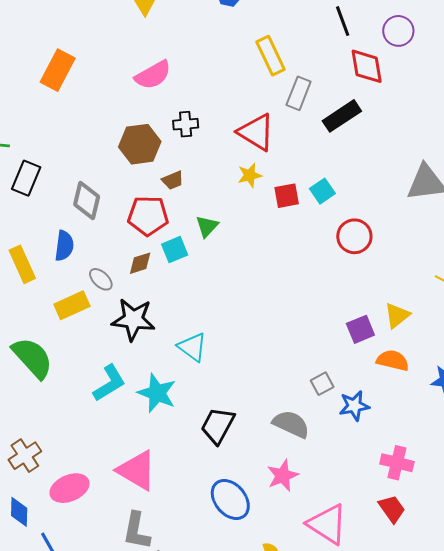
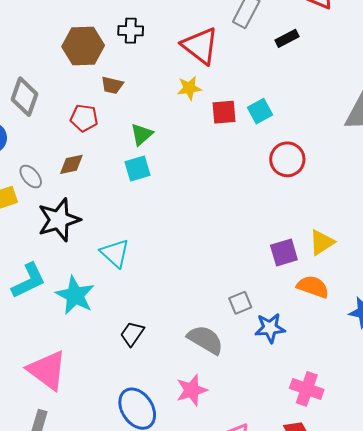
black rectangle: (342, 116) -> (287, 38), size x0.6
brown trapezoid: (173, 180) -> (112, 85), turned 30
red pentagon: (148, 216) -> (84, 118), size x0.7
cyan square: (175, 250) -> (138, 169), moved
black star: (133, 319) -> (59, 220), turned -30
black trapezoid: (218, 426) -> (132, 334), size x0.7

